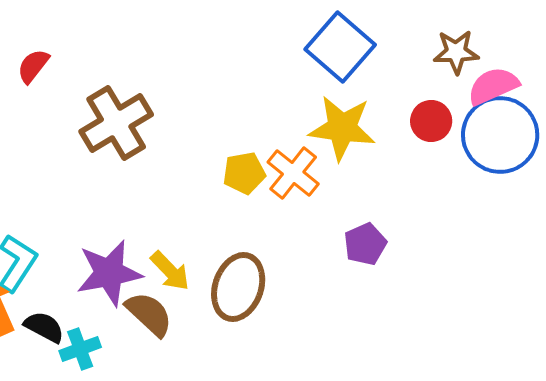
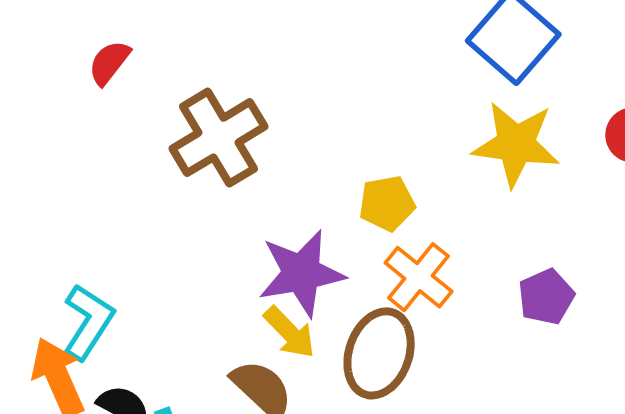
orange cross: (293, 173) -> (419, 277), moved
purple star: (109, 273) -> (301, 273), moved

